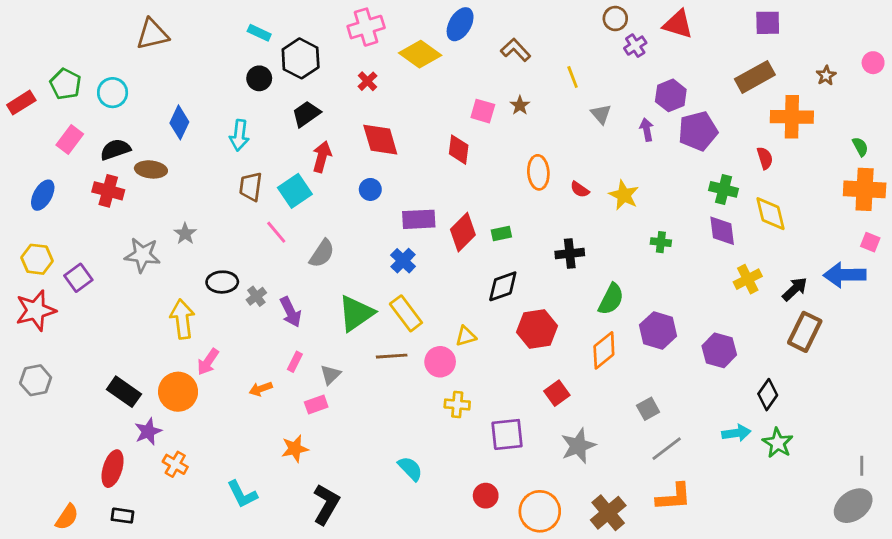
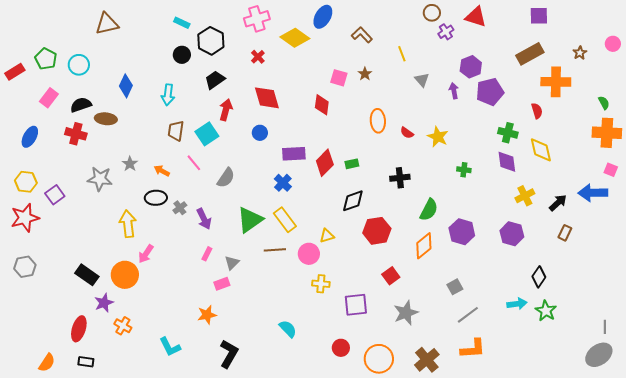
brown rectangle: (805, 332) -> (565, 233), size x0.6
purple hexagon: (719, 350) -> (512, 234), moved
orange arrow: (261, 389) -> (162, 171), moved, turned 49

